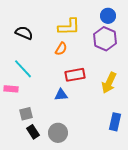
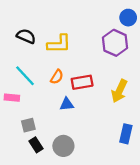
blue circle: (108, 16) -> (128, 18), moved
yellow L-shape: (69, 27) -> (59, 44), moved
orange semicircle: (61, 49) -> (57, 77), moved

